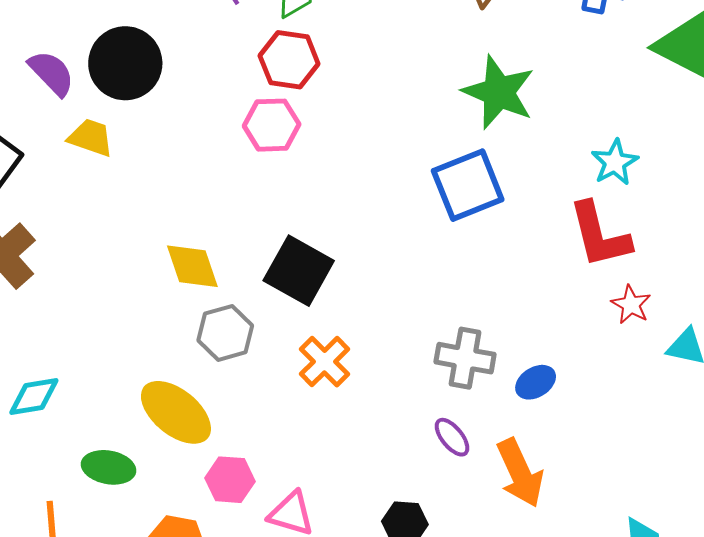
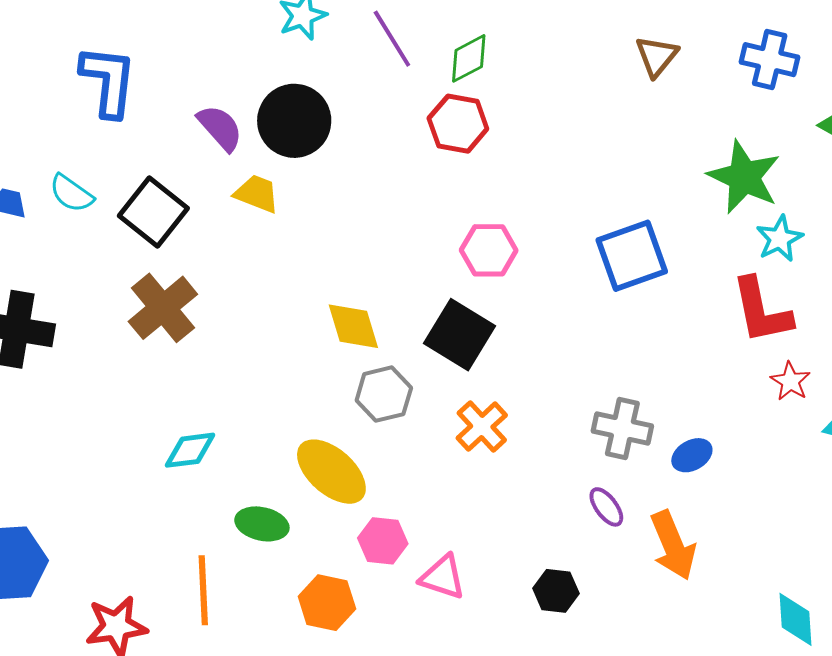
green star: (499, 92) -> (744, 177), moved
pink hexagon: (272, 125) -> (489, 250), moved

